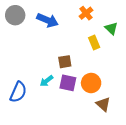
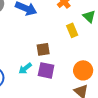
orange circle: (91, 83) -> (83, 70), moved

